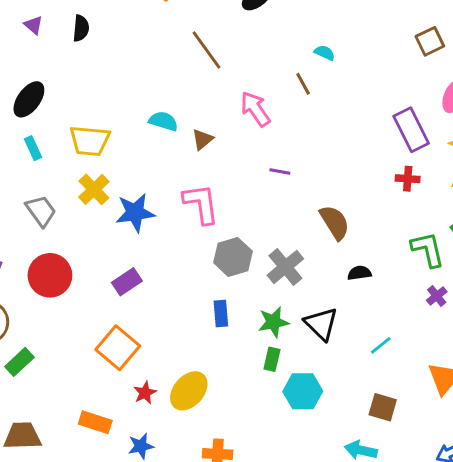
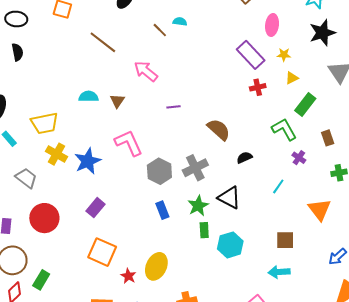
brown line: (303, 84) -> (160, 30), moved
gray cross: (285, 267) -> (195, 168), turned 30
cyan line: (381, 345) -> (278, 186), moved

